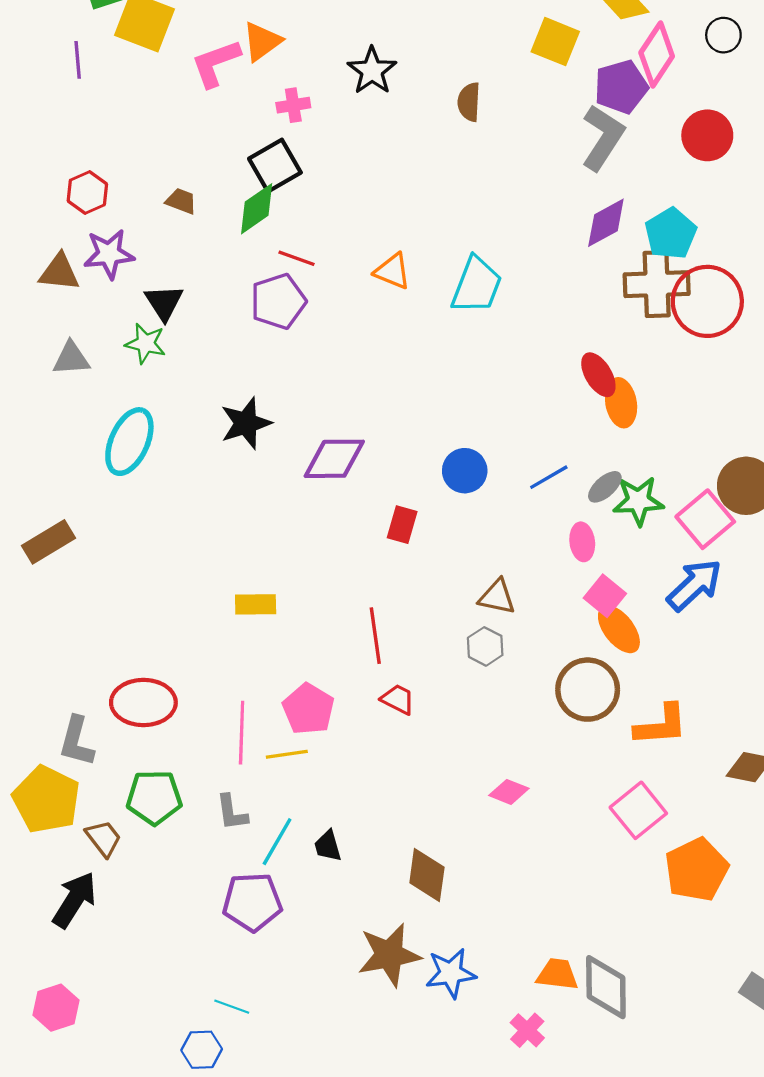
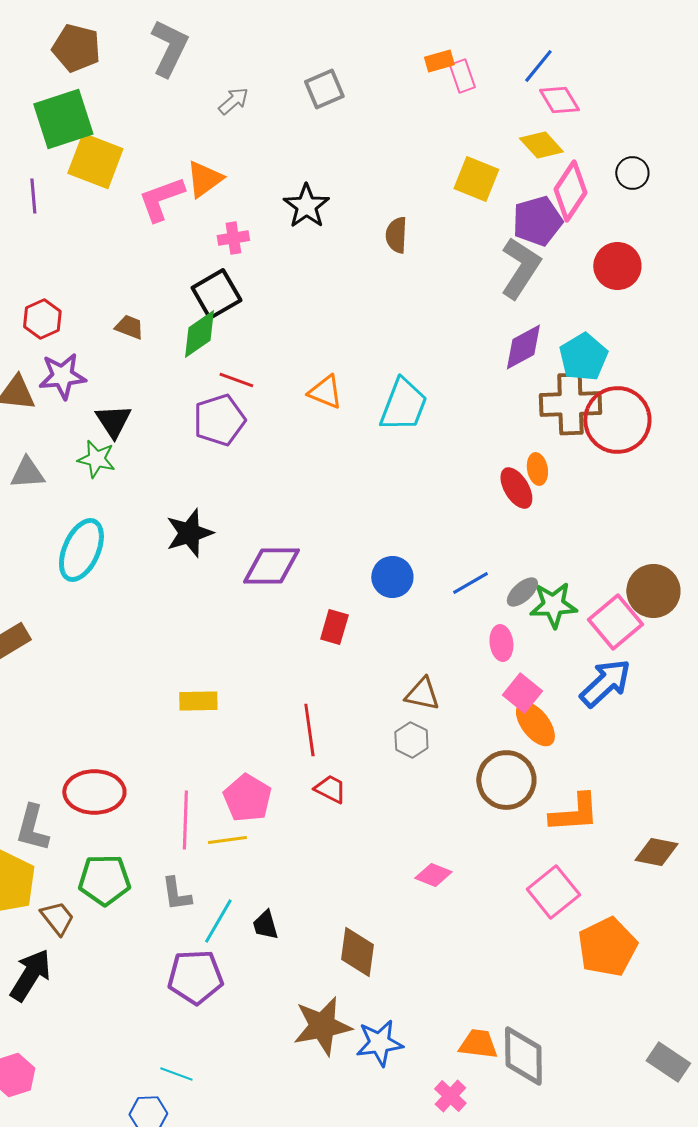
orange ellipse: (621, 403) -> (537, 469), moved, size x0.7

